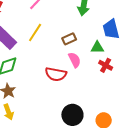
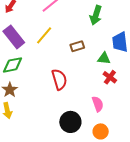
pink semicircle: (75, 60) -> (98, 104), moved
red semicircle: (56, 74) -> (59, 79), turned -125

